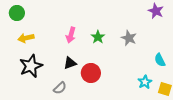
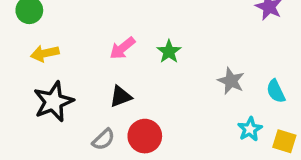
pink arrow: (71, 35) -> (122, 48), turned 35
gray star: (129, 38) -> (231, 81), moved
red circle: (91, 73) -> (145, 136), moved

